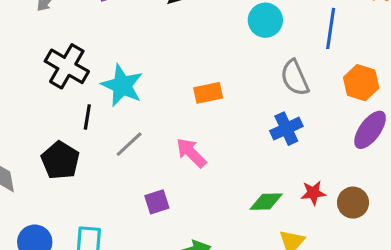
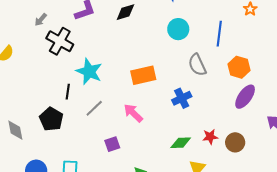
black cross: (67, 66) -> (60, 41), moved
orange rectangle: (208, 93) -> (143, 75), size x1.4
blue cross: (286, 129) -> (182, 98), moved

